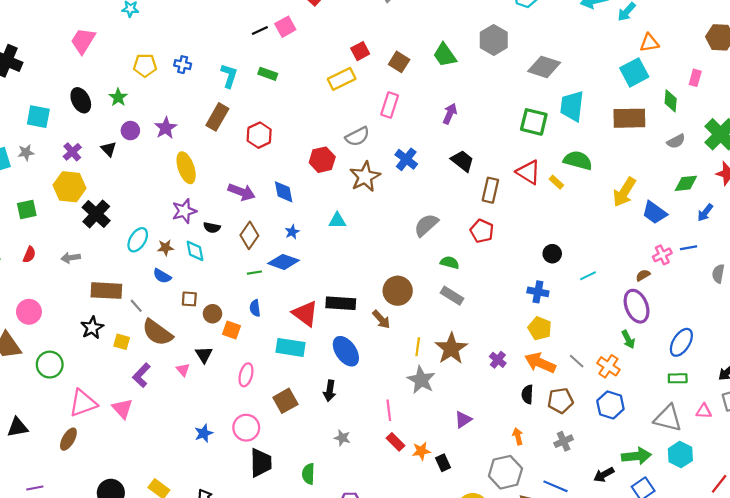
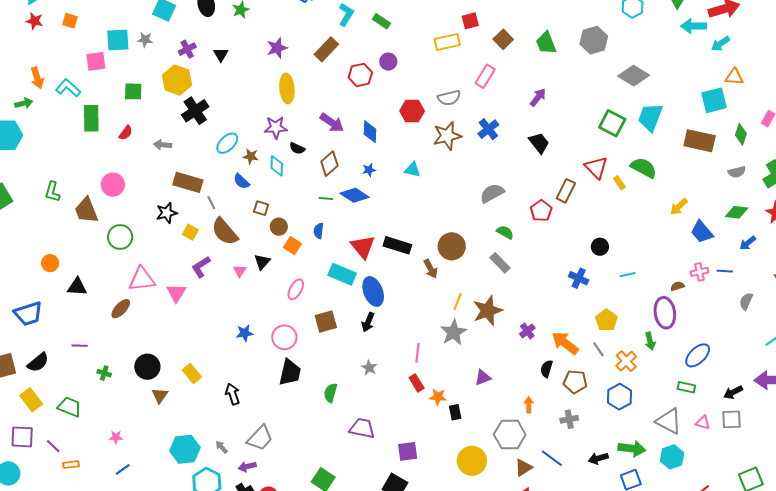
purple circle: (130, 131) -> (388, 62), moved
brown rectangle: (490, 190) -> (566, 191), moved
yellow arrow: (624, 192) -> (679, 207), size x0.7
yellow pentagon: (540, 328) -> (606, 320), moved
blue ellipse: (346, 351) -> (373, 291), moved

